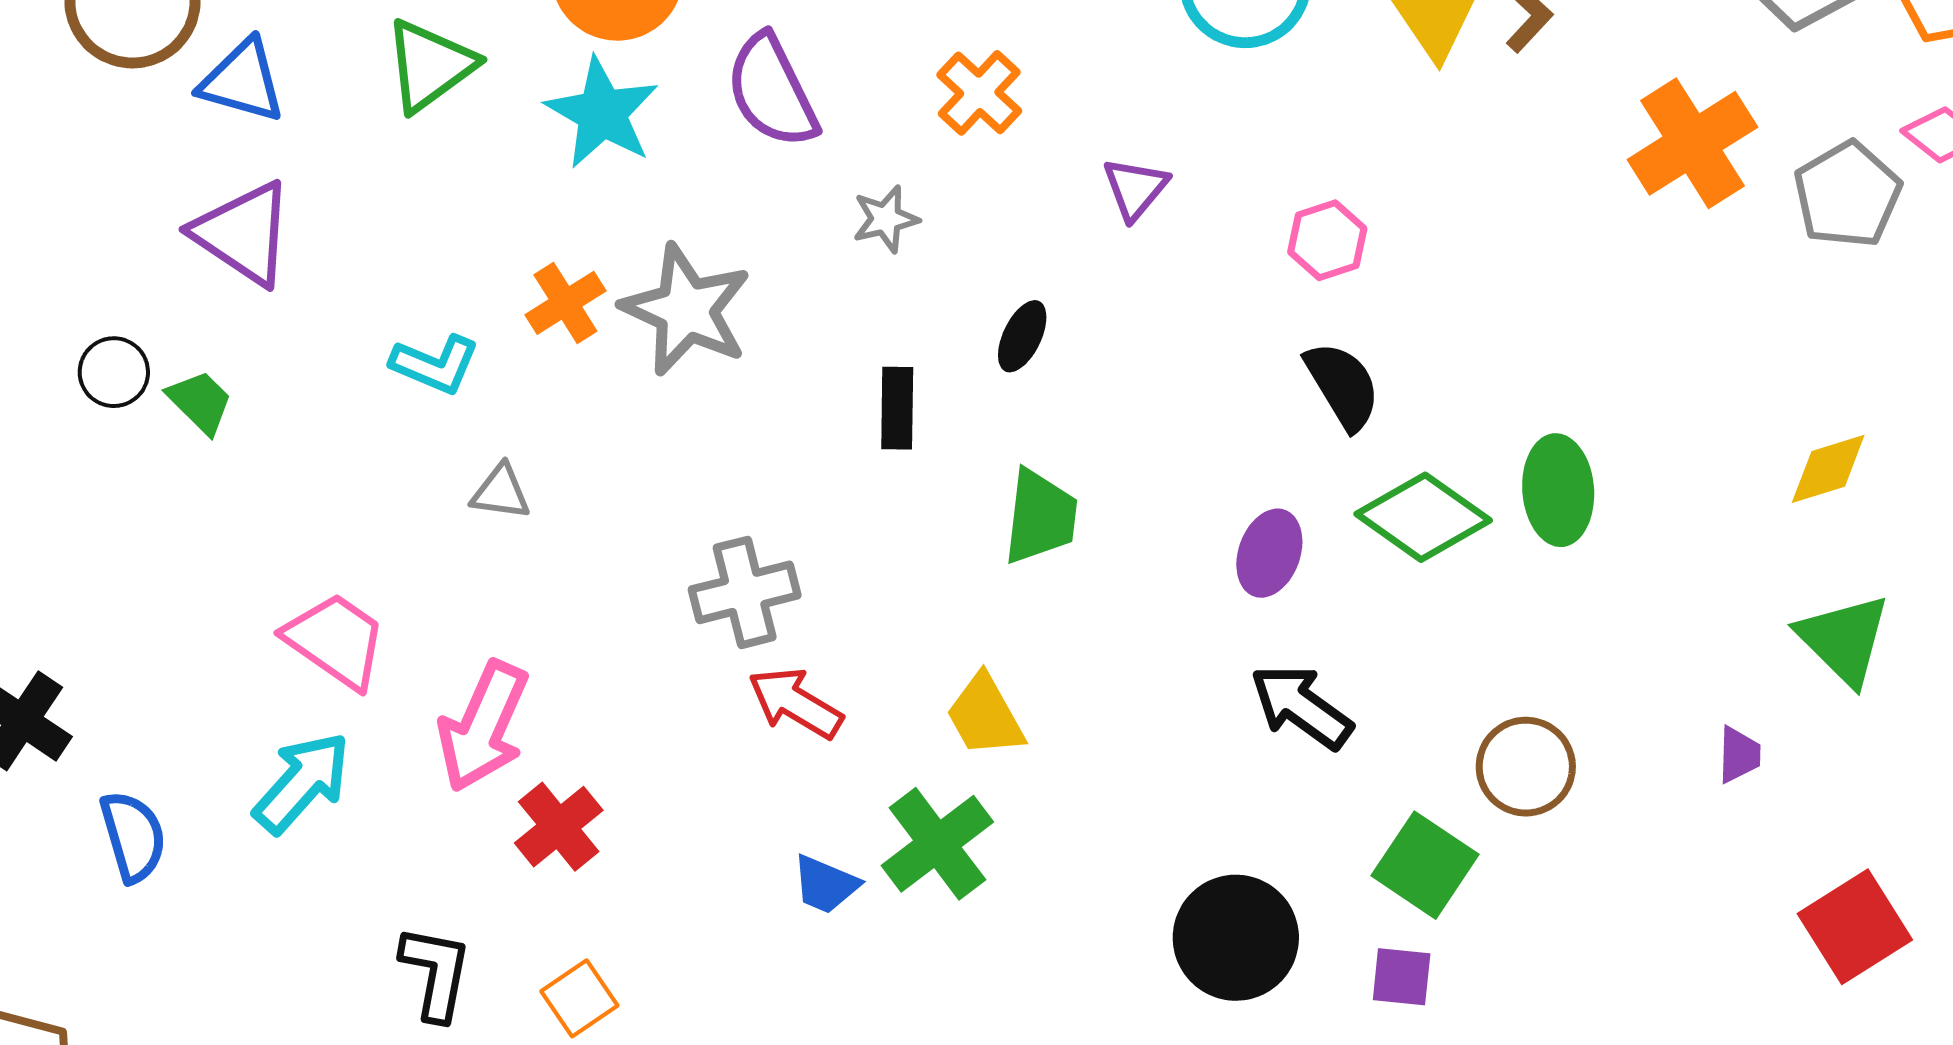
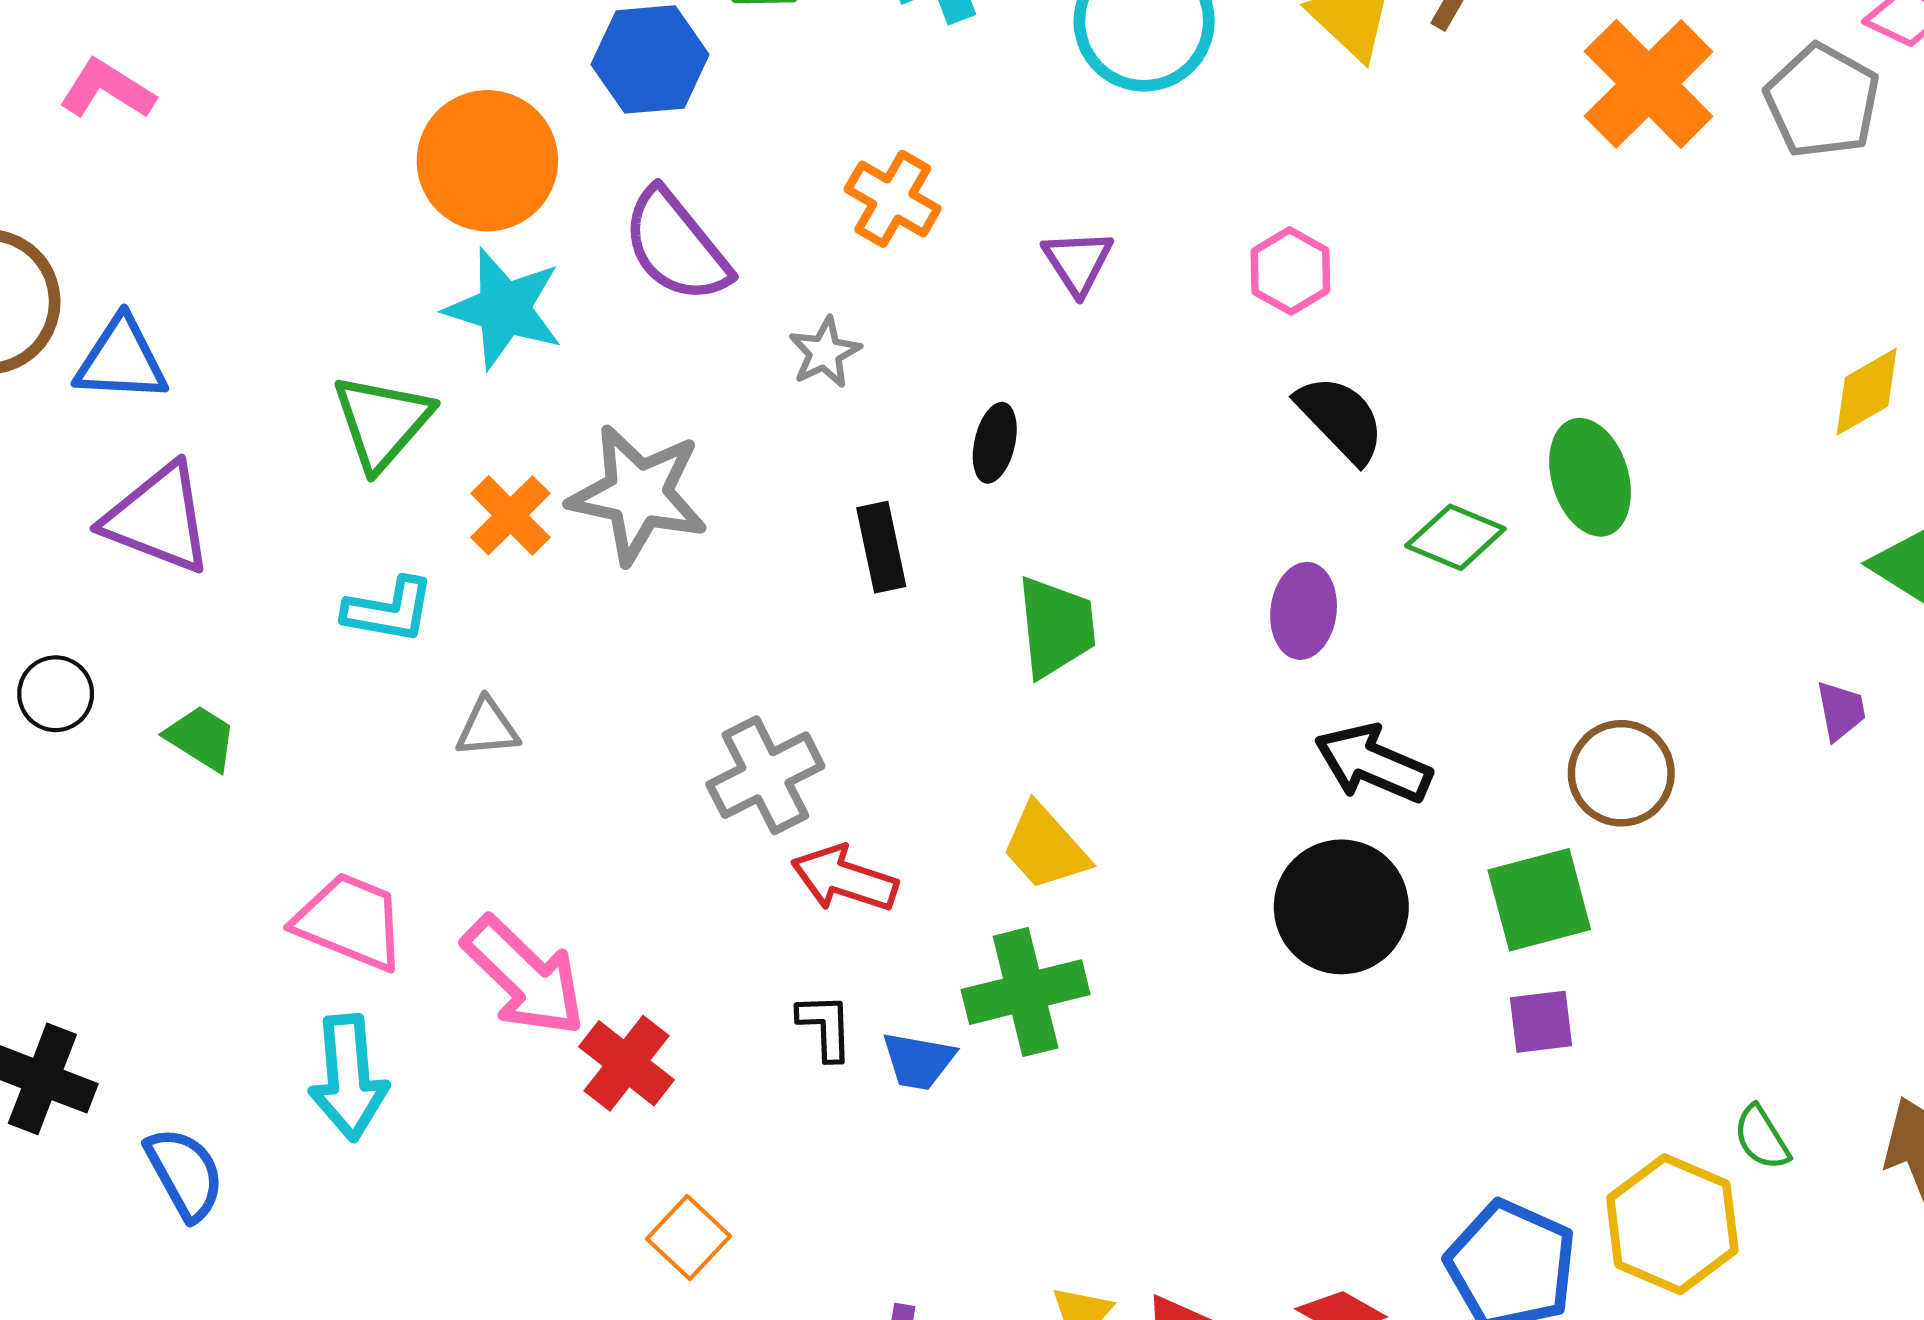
green triangle: (430, 65) -> (382, 422), moved
green trapezoid: (200, 402) -> (201, 738), moved
green diamond: (1423, 517) -> (1455, 537), size x0.7
pink arrow: (483, 726) -> (524, 976), turned -57
cyan arrow: (302, 783) -> (348, 1078), turned 146
green cross: (937, 844) -> (1026, 992), turned 36
green square: (1425, 865) -> (1539, 900), turned -36
black circle: (1236, 938) -> (1341, 907), moved
black L-shape: (436, 973) -> (825, 1027), moved, size x0.7

